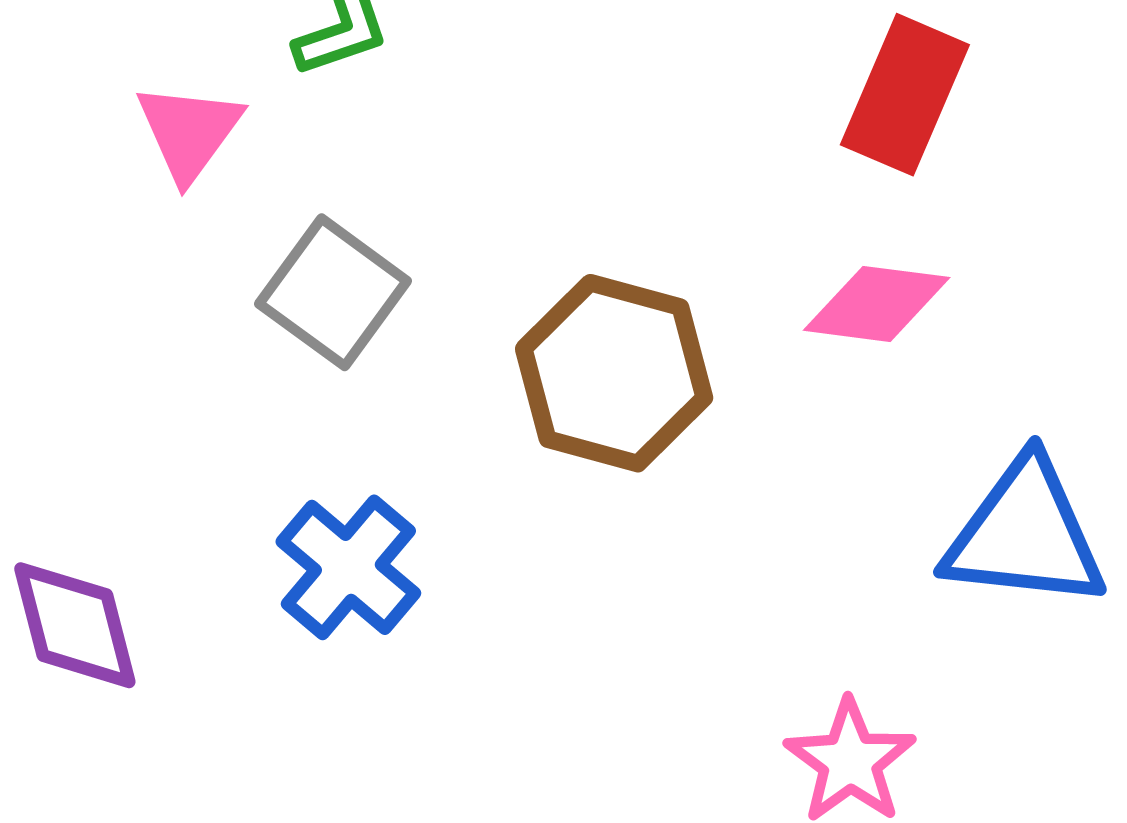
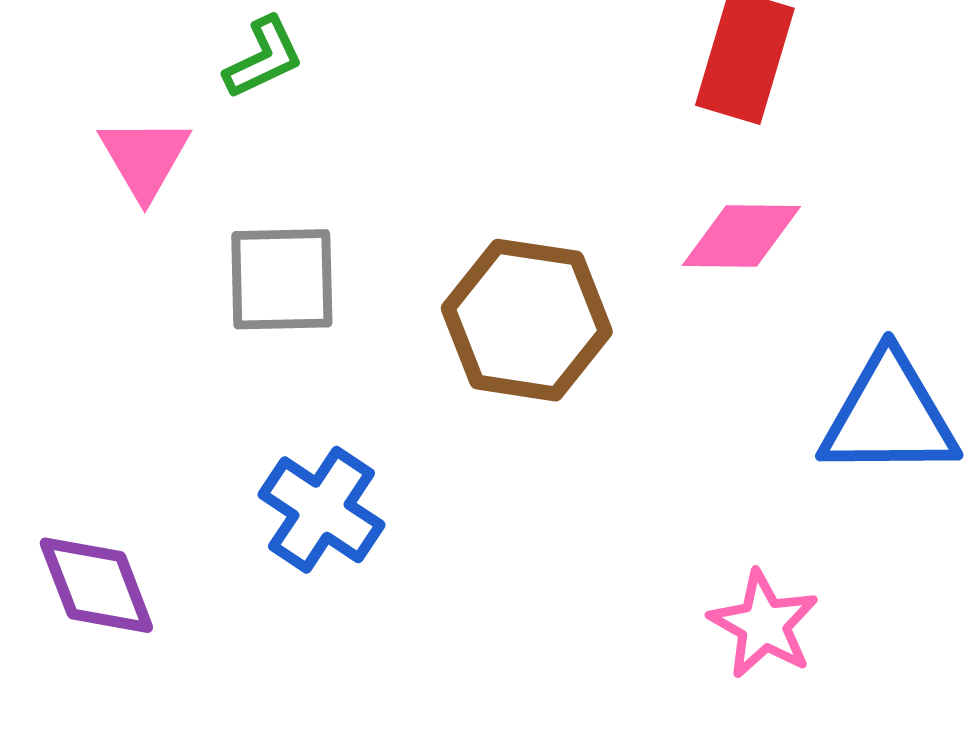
gray square: (333, 292) -> (282, 279), turned -31

